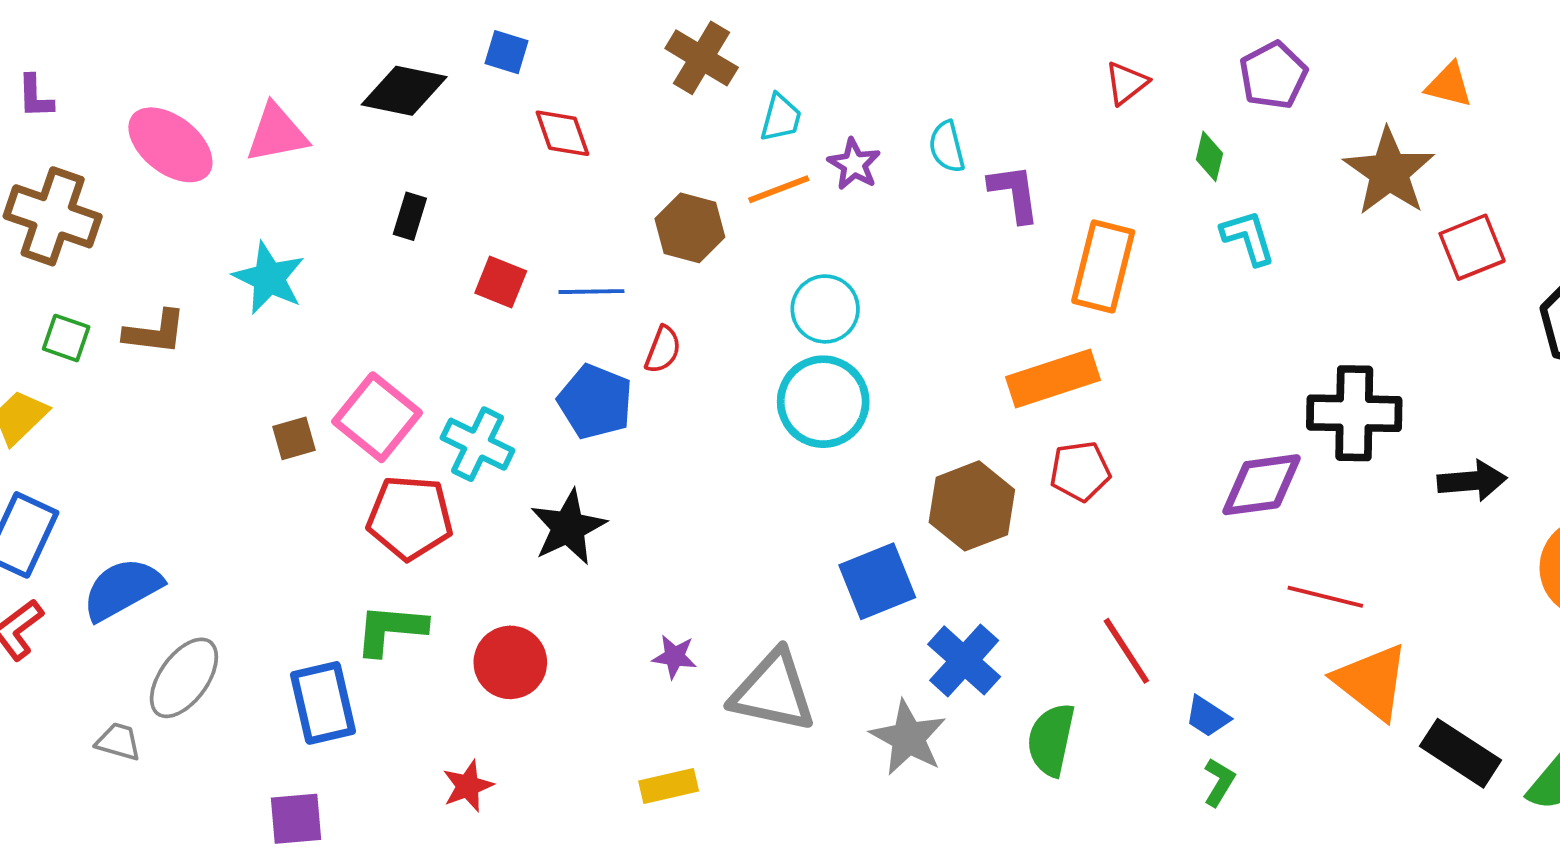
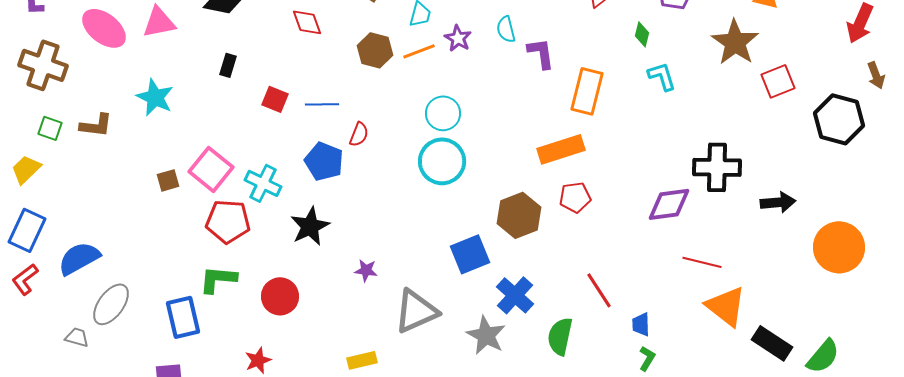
brown hexagon: (690, 228) -> (375, 50), moved
purple star: (674, 657) -> (366, 270), moved
gray triangle: (773, 691) -> (416, 311), turned -36
blue trapezoid: (1207, 716) -> (641, 324), turned 55

